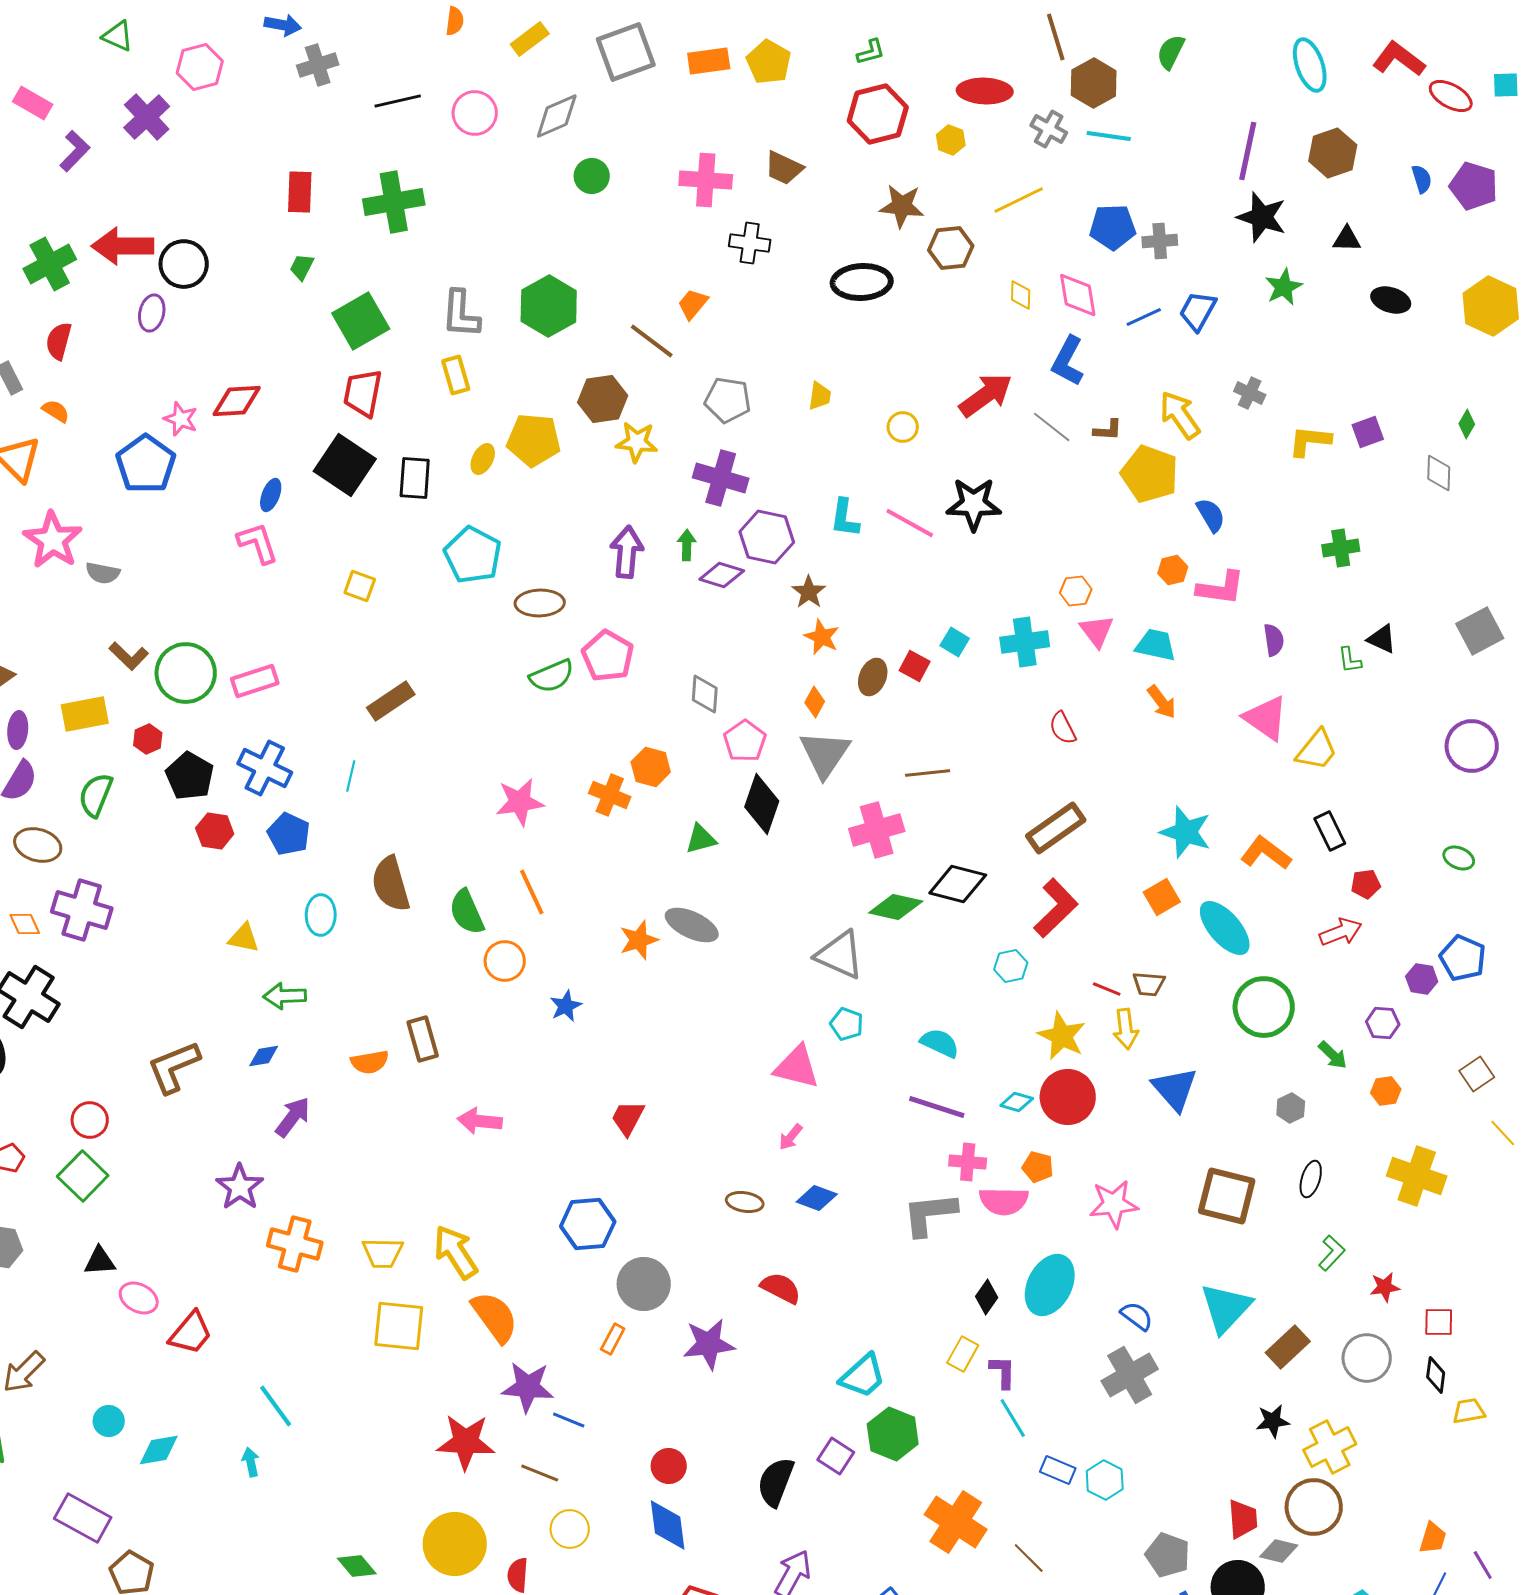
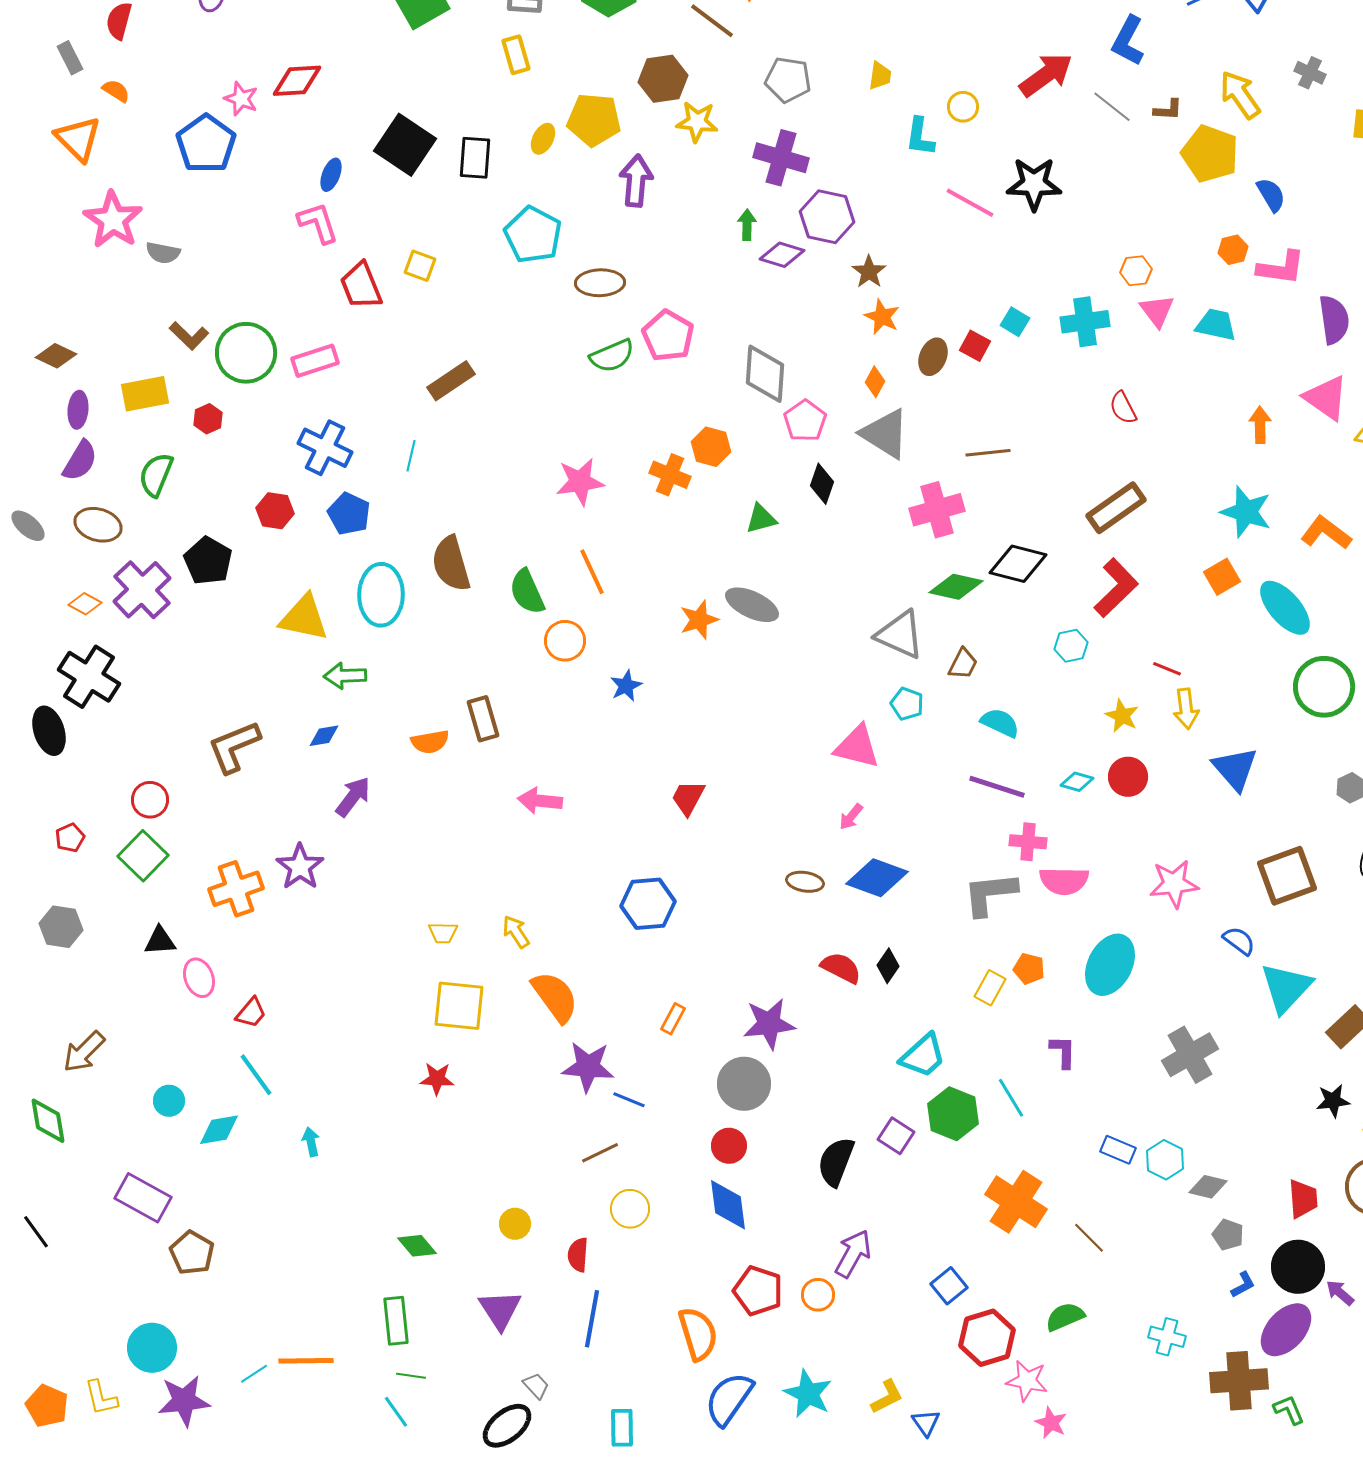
red trapezoid: (363, 393) -> (361, 286), moved, turned -33
cyan L-shape: (845, 518) -> (920, 137), moved
purple arrow: (627, 552) -> (636, 181), moved
purple semicircle: (1274, 640) -> (1334, 320), size x1.5
gray diamond: (705, 694) -> (765, 374), size x1.5
orange arrow: (1162, 702) -> (1260, 425), moved, turned -144
gray triangle: (825, 754) -> (885, 434), turned -32
black pentagon: (190, 776) -> (208, 561), moved
black diamond: (762, 804) -> (822, 484), size x0.7
purple cross: (82, 910) -> (142, 590), turned 30
cyan ellipse: (321, 915) -> (381, 595), size x1.5
orange diamond: (25, 924) -> (85, 604), turned -36
yellow triangle: (244, 938) -> (304, 618), size x1.6
brown trapezoid: (1149, 984) -> (963, 664), moved, turned -68
yellow star: (1062, 1036) -> (1122, 716), size x0.7
red circle: (1068, 1097) -> (1128, 777), size x0.7
orange pentagon: (1038, 1167) -> (1029, 969), moved
brown square: (1227, 1196) -> (1287, 876), turned -34
blue diamond: (817, 1198) -> (877, 878), size x1.5
orange cross: (295, 1244) -> (236, 889), moved, turned -34
yellow arrow: (456, 1252) -> (516, 932), size x0.6
yellow trapezoid: (383, 1253) -> (443, 933), size x0.7
gray circle: (644, 1284) -> (744, 1084), moved
black diamond: (987, 1297) -> (888, 966), moved
pink ellipse: (139, 1298) -> (199, 978), turned 42
blue semicircle: (1137, 1316) -> (1239, 941), moved
red trapezoid: (191, 1333) -> (251, 1013), size x0.7
yellow rectangle: (963, 1354) -> (990, 988), moved
cyan line: (276, 1406) -> (256, 1075), moved
cyan line: (1013, 1418) -> (1011, 1098), moved
red star: (466, 1442) -> (437, 1079), moved, size x0.6
brown line: (540, 1473) -> (600, 1153), turned -48
yellow circle: (455, 1544) -> (515, 1224), size x0.5
gray diamond: (1279, 1551) -> (1208, 1187), moved
gray pentagon: (1168, 1555) -> (1228, 1235), size x0.7

